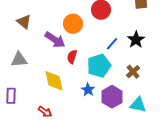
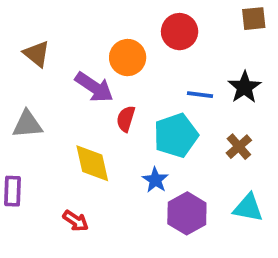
blue line: (112, 44) -> (200, 95), turned 56
purple hexagon: (112, 97) -> (187, 213), moved

